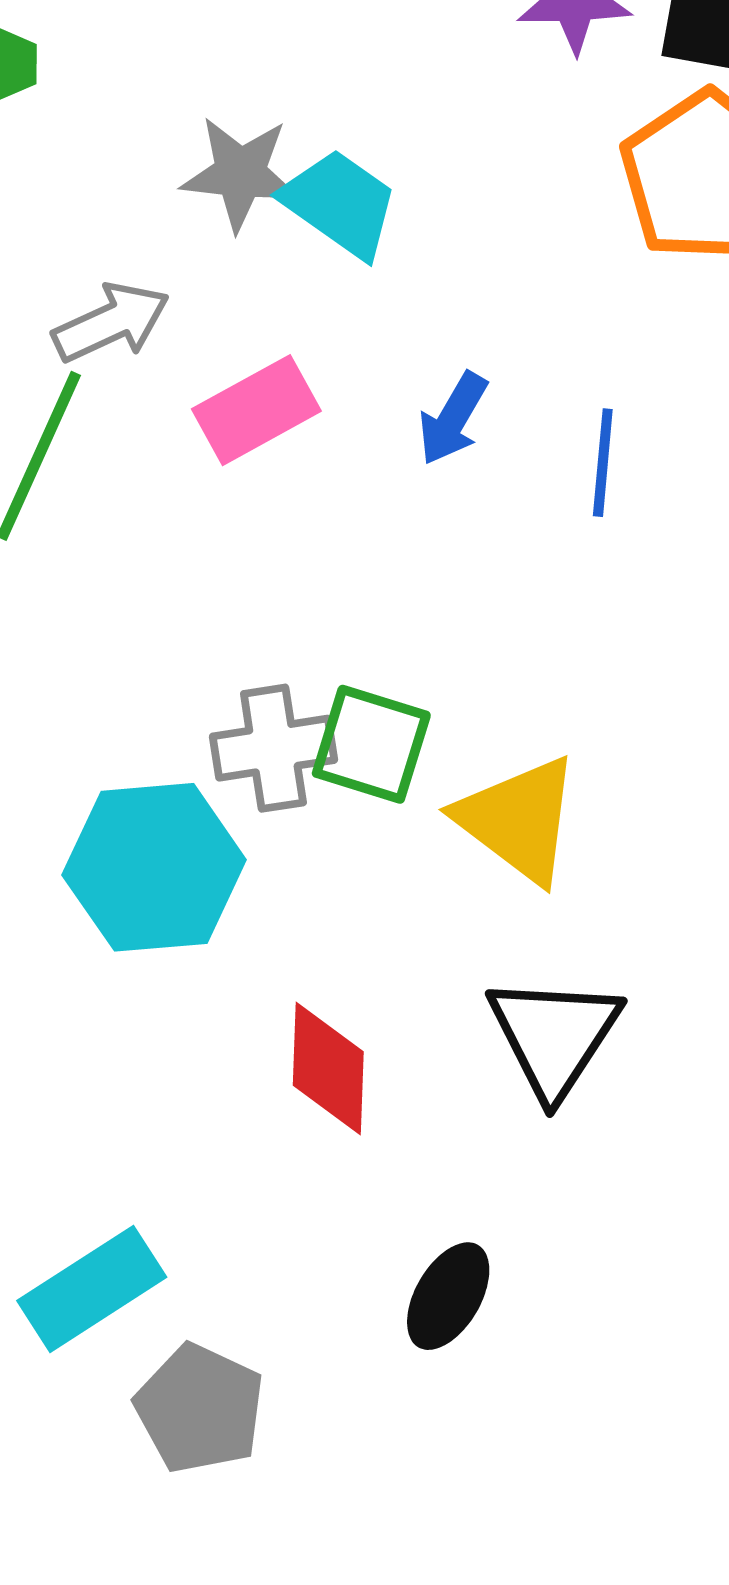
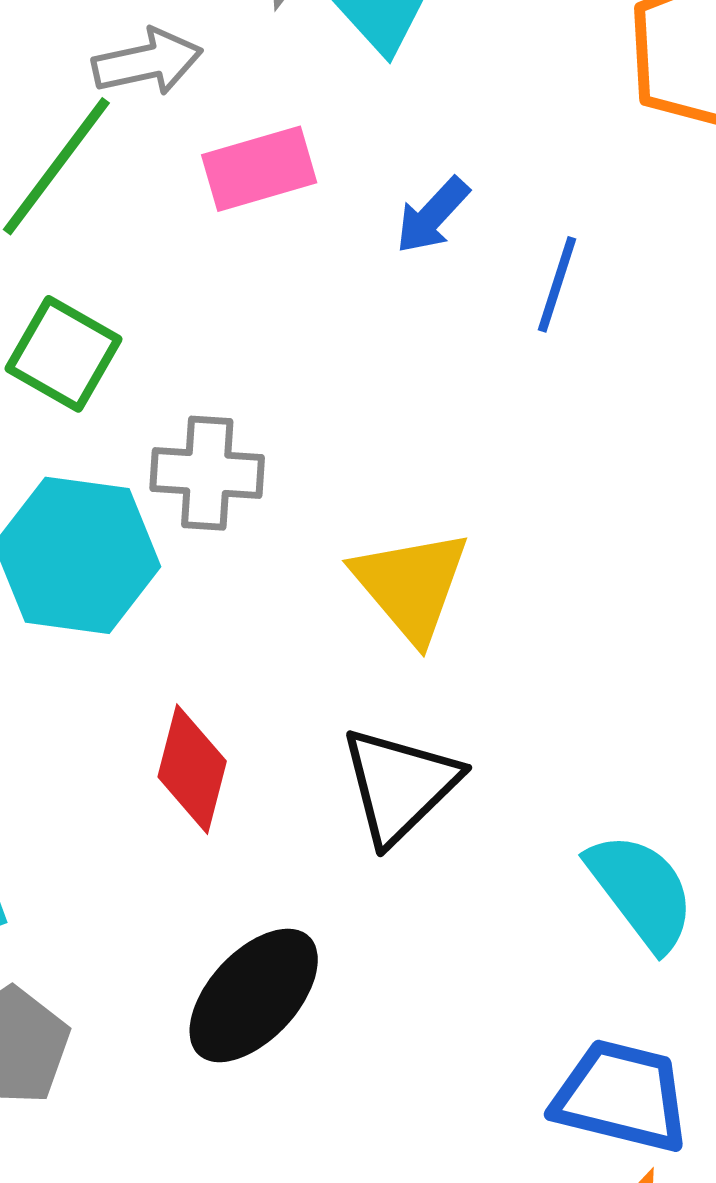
green square: (371, 744) -> (64, 354), moved
black ellipse: (448, 1296) -> (254, 995), size x1.5

